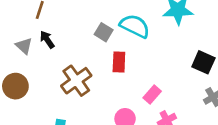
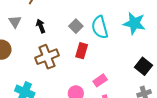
cyan semicircle: (135, 26) -> (100, 27), turned -145
black arrow: (47, 40) -> (41, 26), moved

